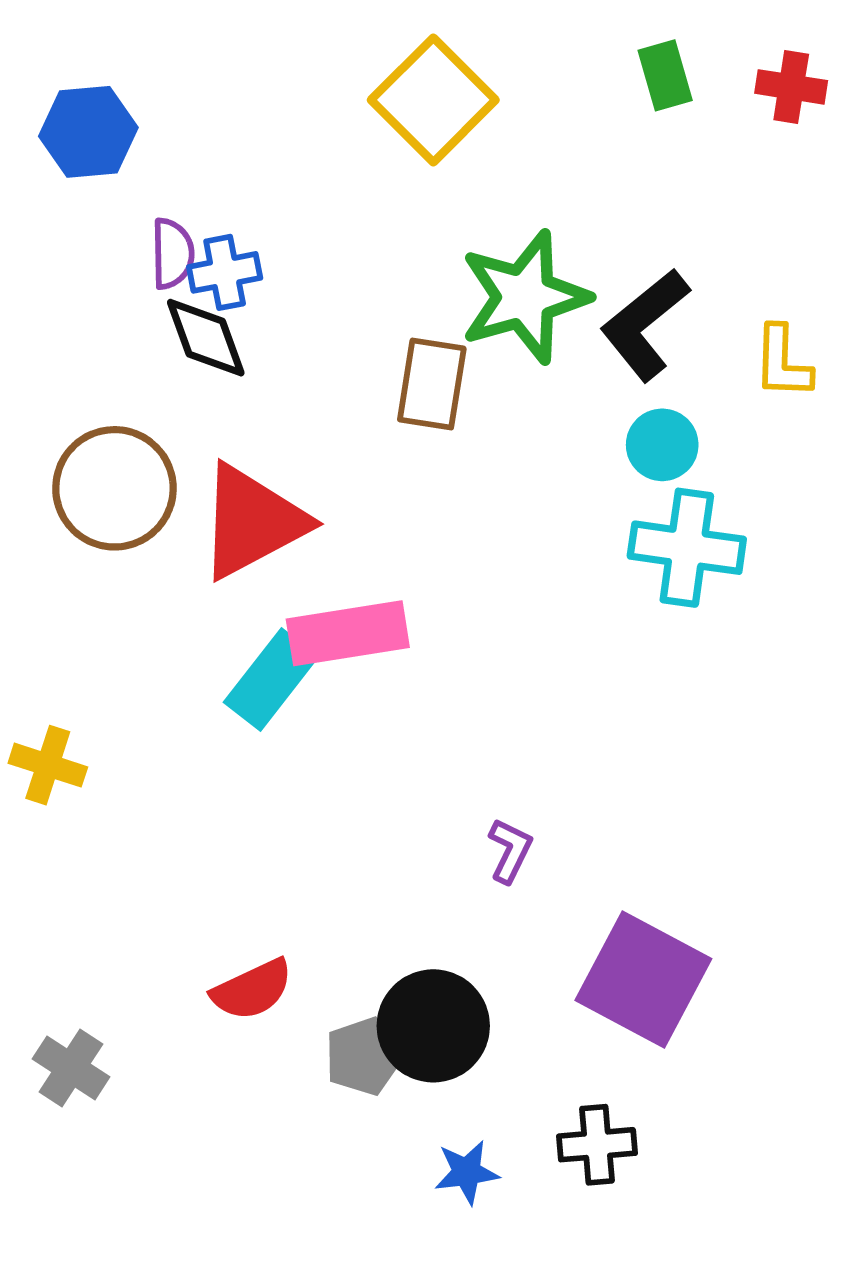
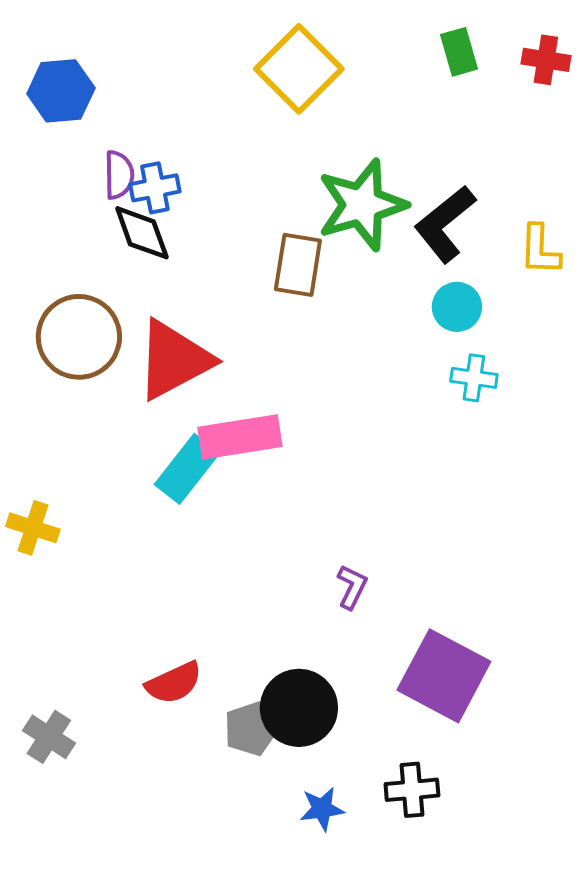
cyan cross: (687, 548) -> (474, 378), size x0.6

